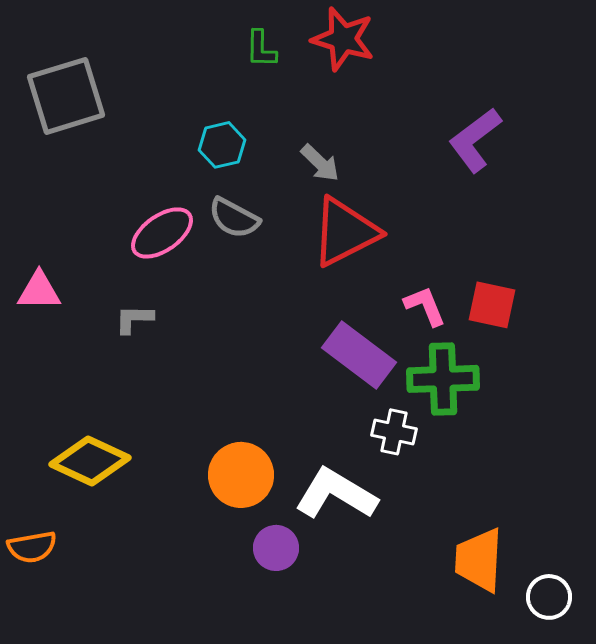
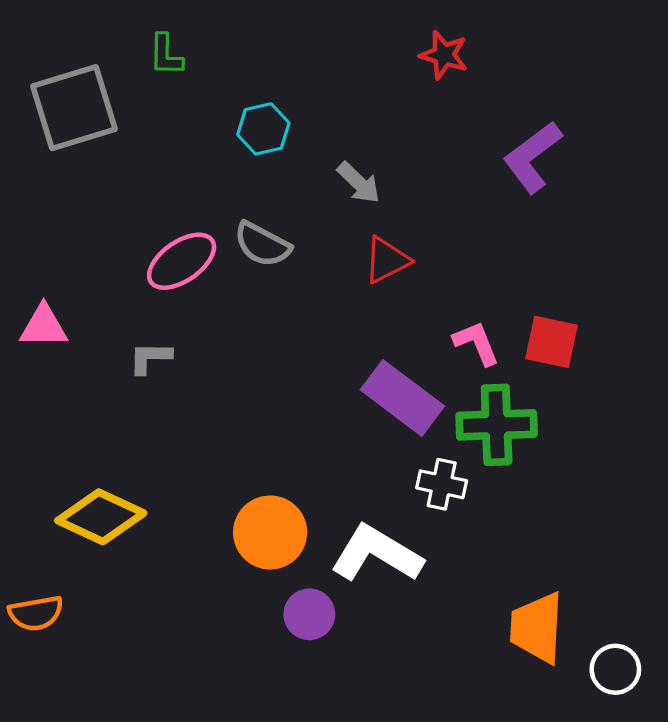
red star: (343, 39) -> (444, 55), moved, size x0.7
green L-shape: (261, 49) -> (166, 55), moved
cyan hexagon: (222, 145) -> (263, 129), moved
red triangle: (345, 232) -> (387, 260), size x0.6

